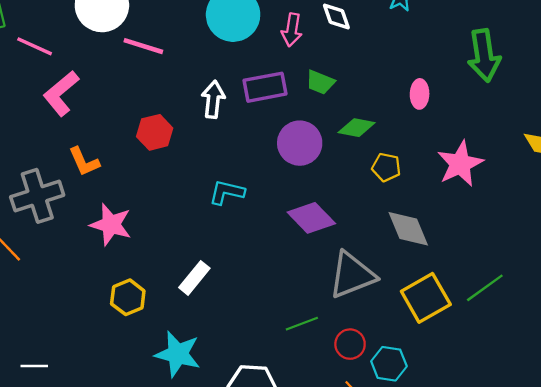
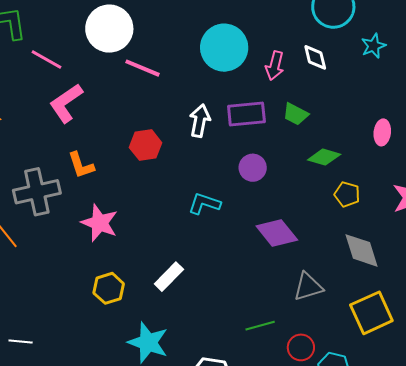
purple circle: (300, 143) -> (253, 168), moved, size x0.7
gray triangle: (352, 275) -> (308, 287), size x0.7

